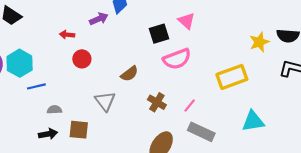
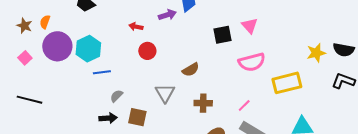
pink semicircle: (177, 59) -> (252, 62), moved
brown cross: (157, 102) -> (203, 103), moved, turned -36
gray semicircle: (54, 110) -> (116, 96), turned -48

